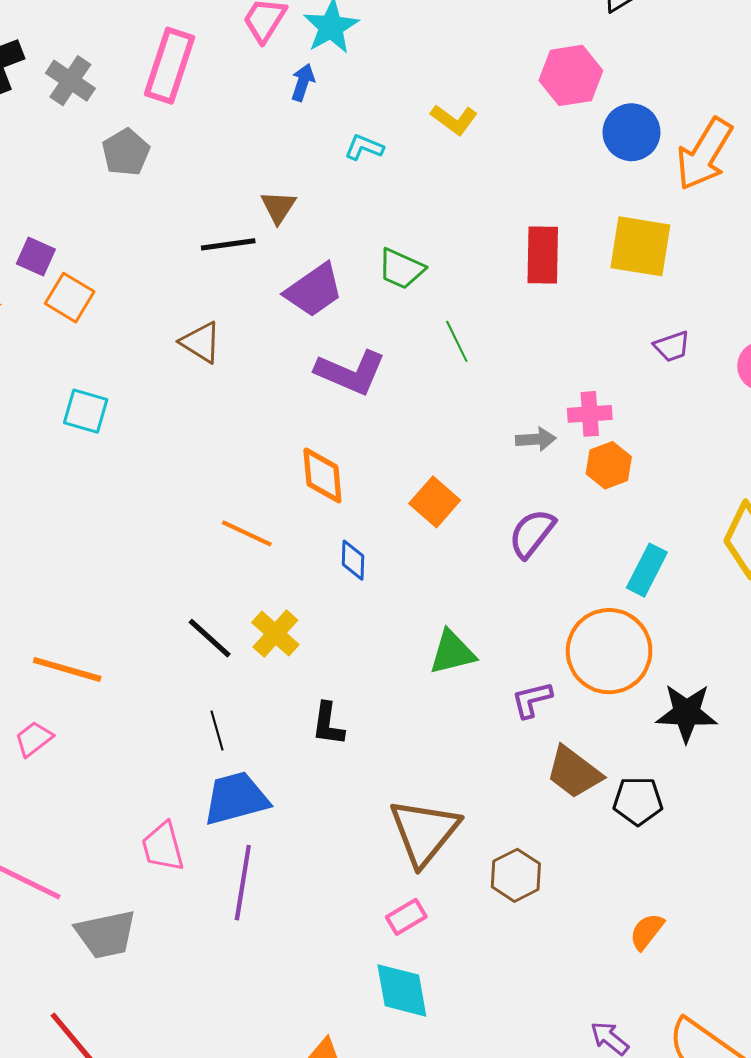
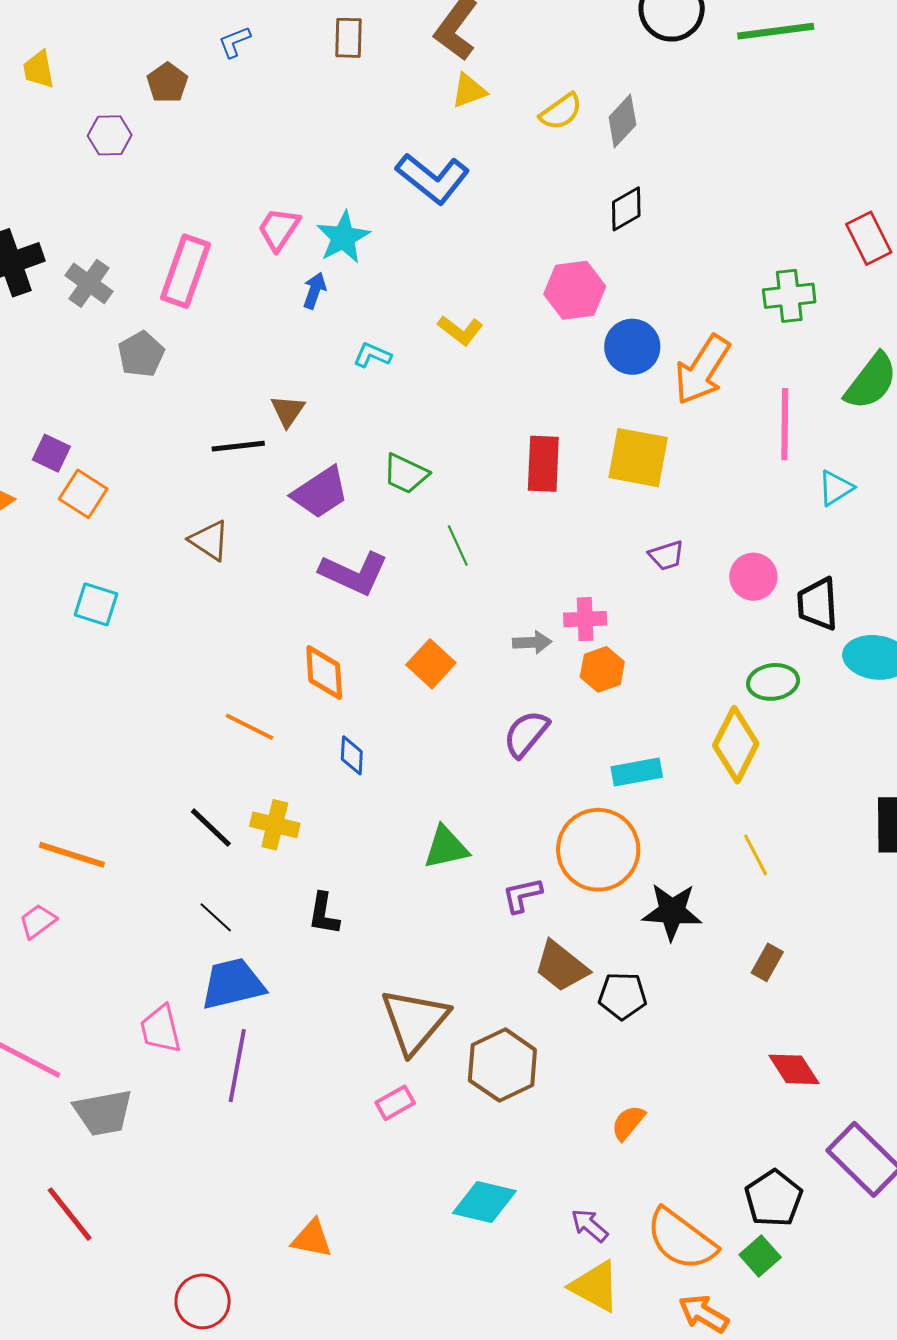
orange square: (435, 502) -> (431, 664), moved
cyan rectangle: (647, 570) -> (637, 772), turned 51
yellow cross: (275, 634) -> (275, 825), turned -30
black line: (217, 730) -> (216, 917), turned -33
brown hexagon: (516, 875) -> (502, 1065), size x1.4
cyan diamond: (402, 990) -> (484, 1202), moved, turned -68

